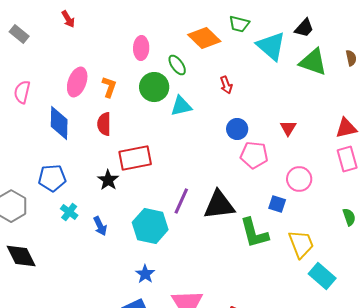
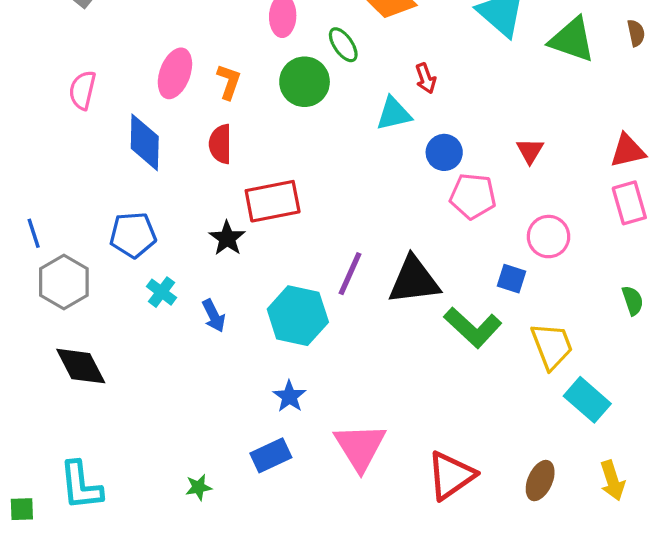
cyan triangle: (181, 106) -> (394, 114), moved
green L-shape: (254, 233) -> (473, 327), turned -32

